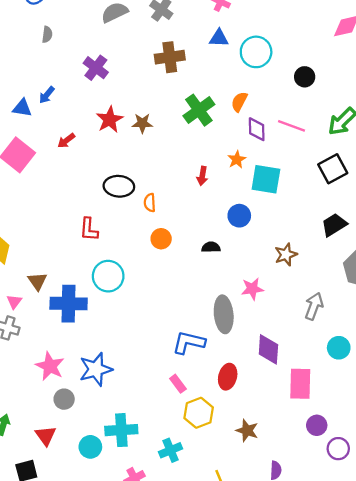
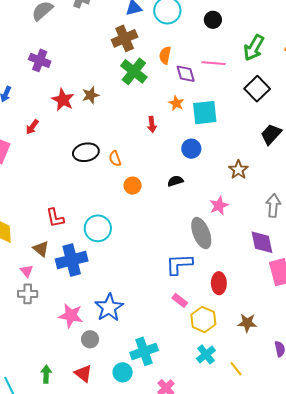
brown cross: (170, 57) -> (125, 38), moved
red L-shape: (89, 229) -> (55, 218), moved
purple diamond: (268, 349) -> (262, 242), moved
cyan cross: (171, 450) -> (206, 354), moved

